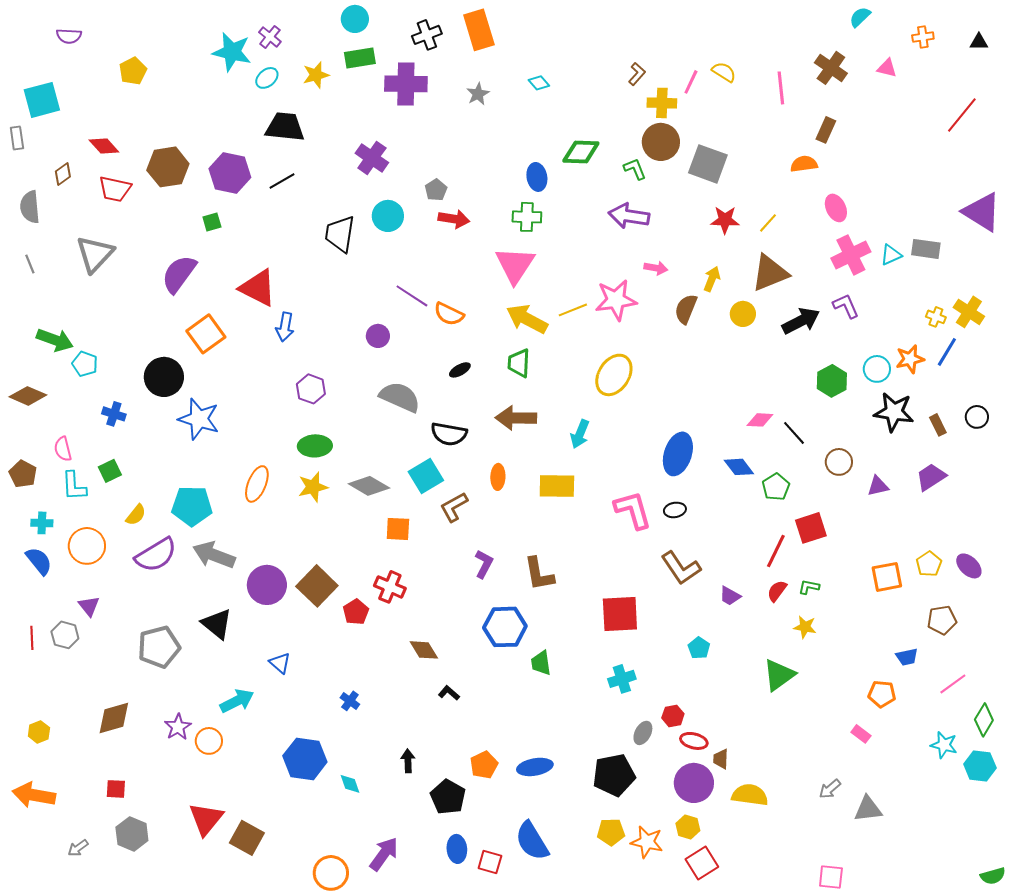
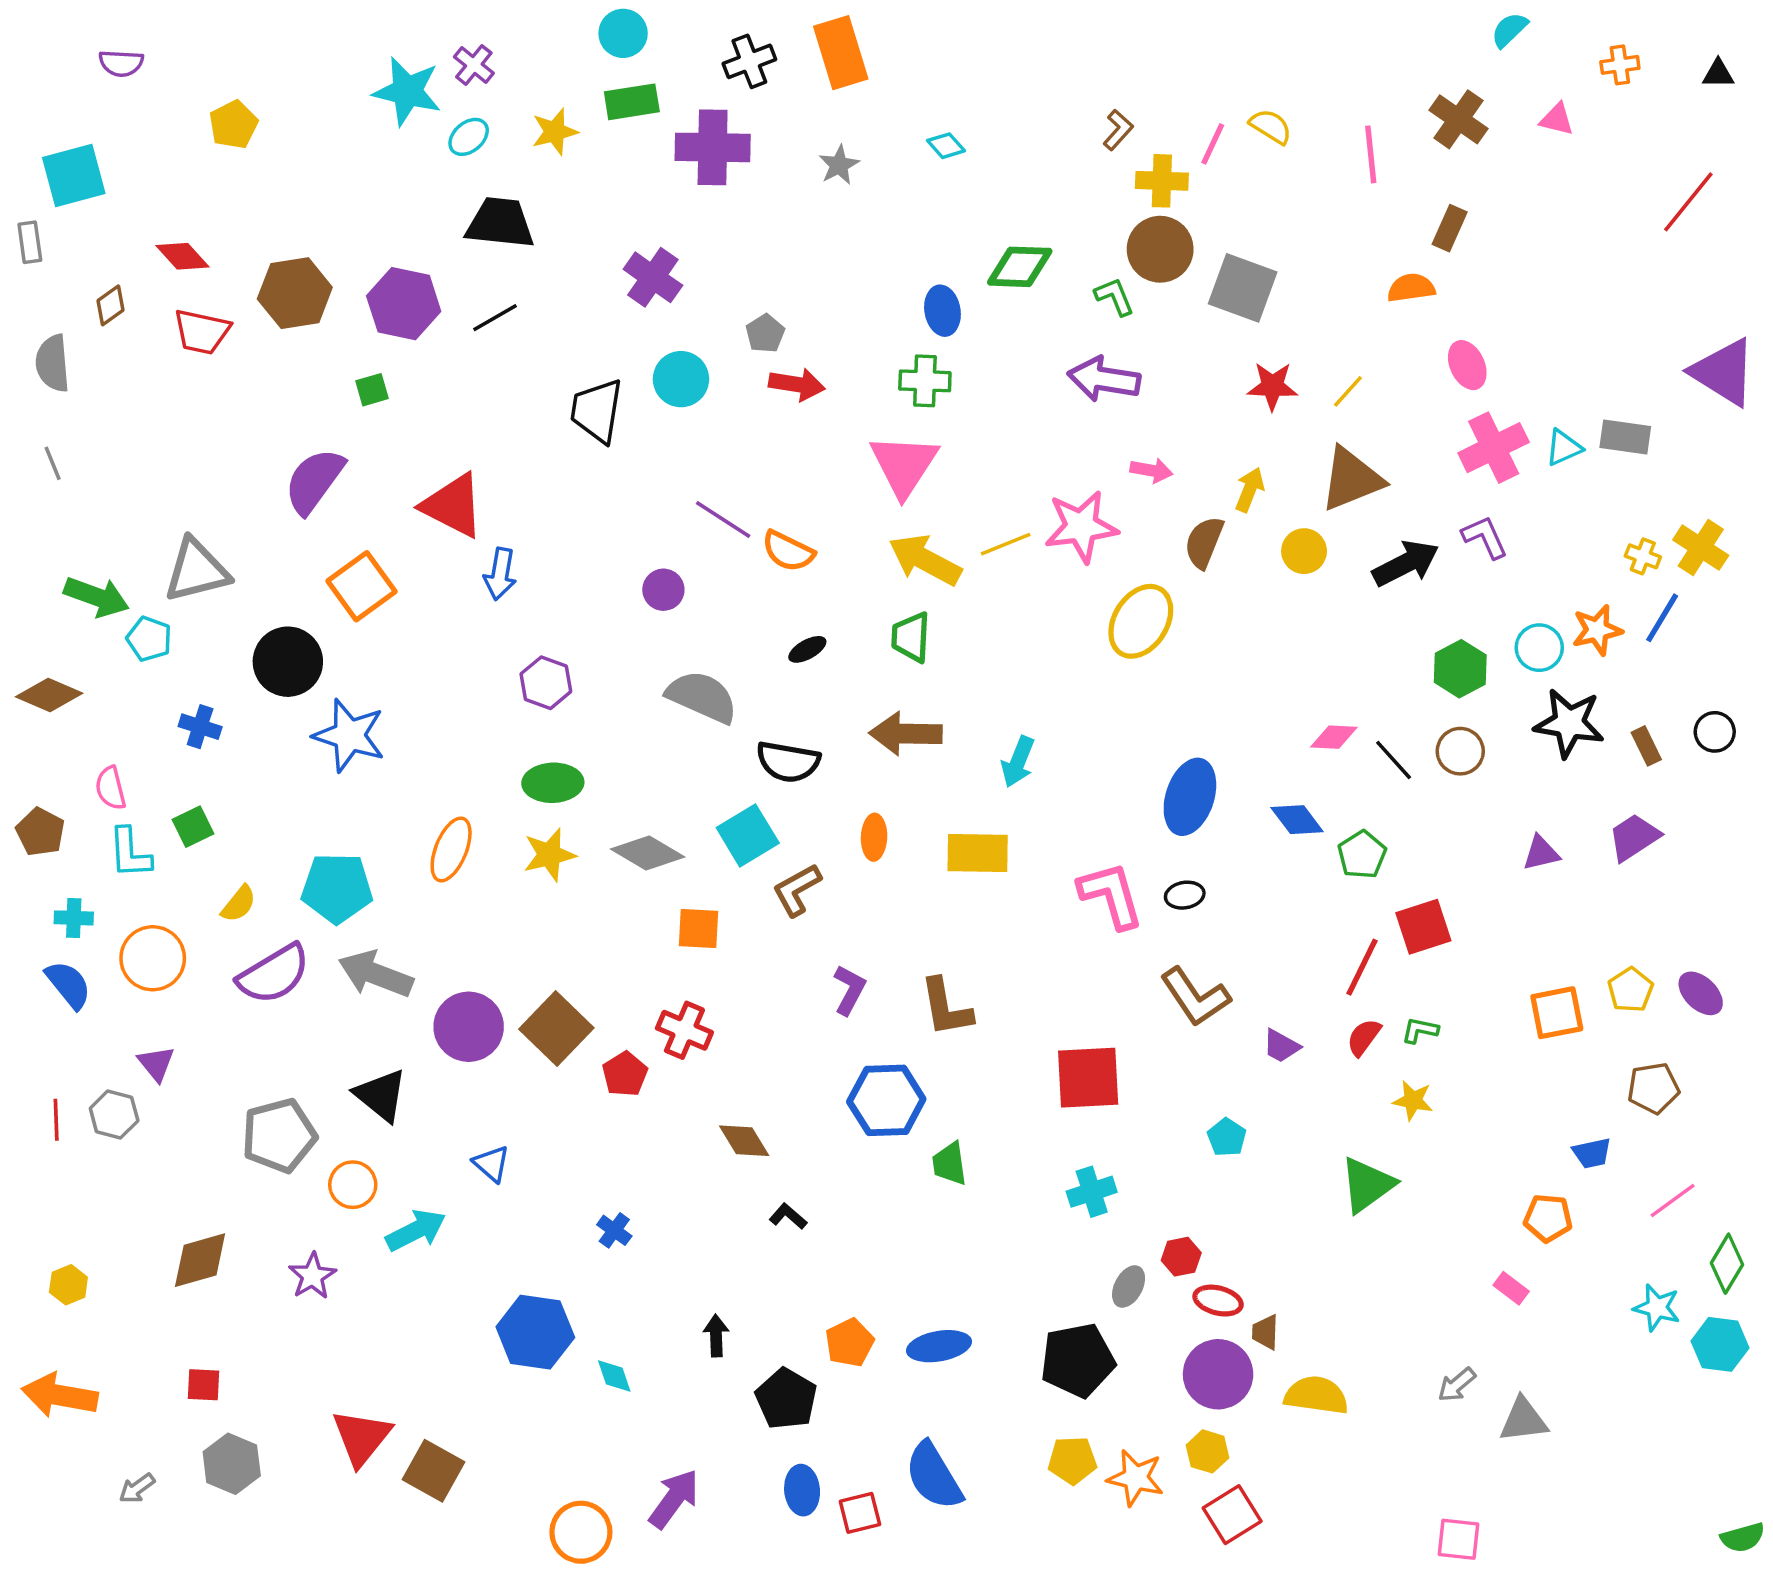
gray triangle: (95, 254) -> (197, 570), moved, turned 33
yellow ellipse: (614, 375) -> (1141, 621), moved
brown circle: (839, 462) -> (1460, 751), moved
orange circle: (209, 741) -> (353, 1185), moved
red square: (490, 862) -> (860, 1513), turned -30

